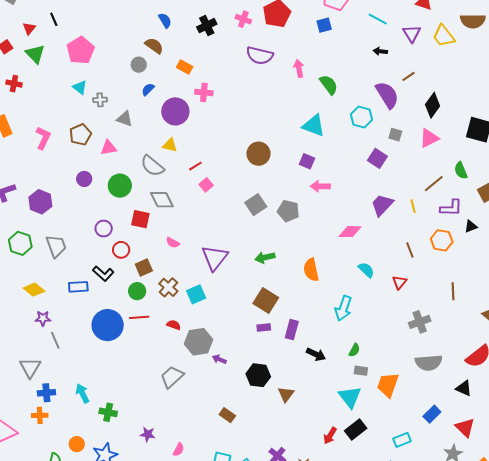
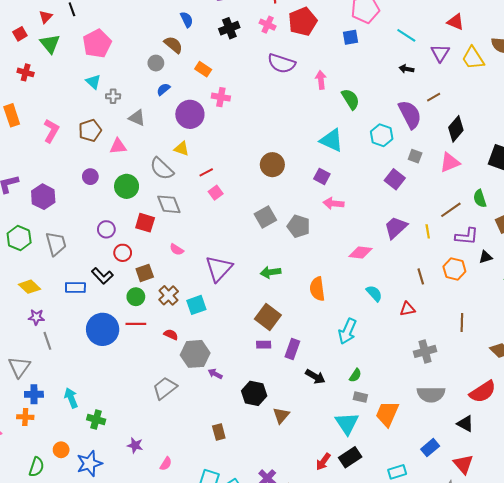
red triangle: (399, 282) -> (407, 309), turned 35
brown rectangle: (227, 415) -> (219, 432), turned 35

